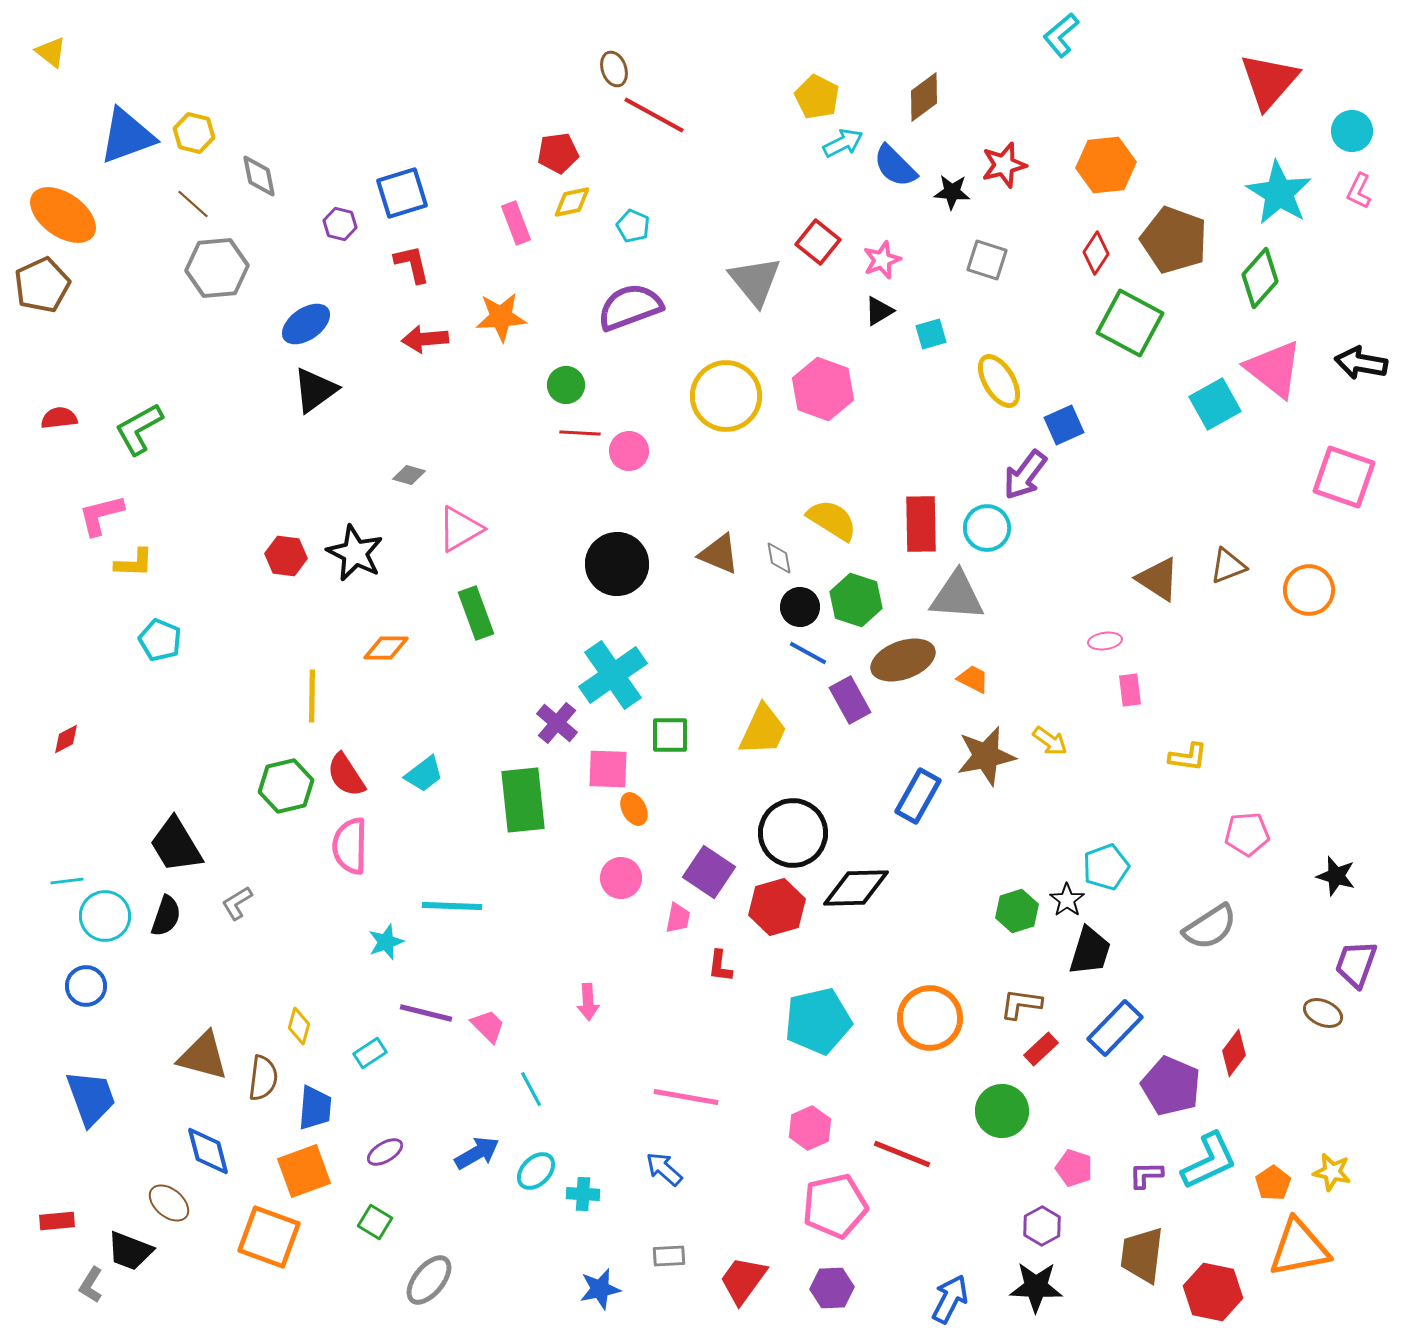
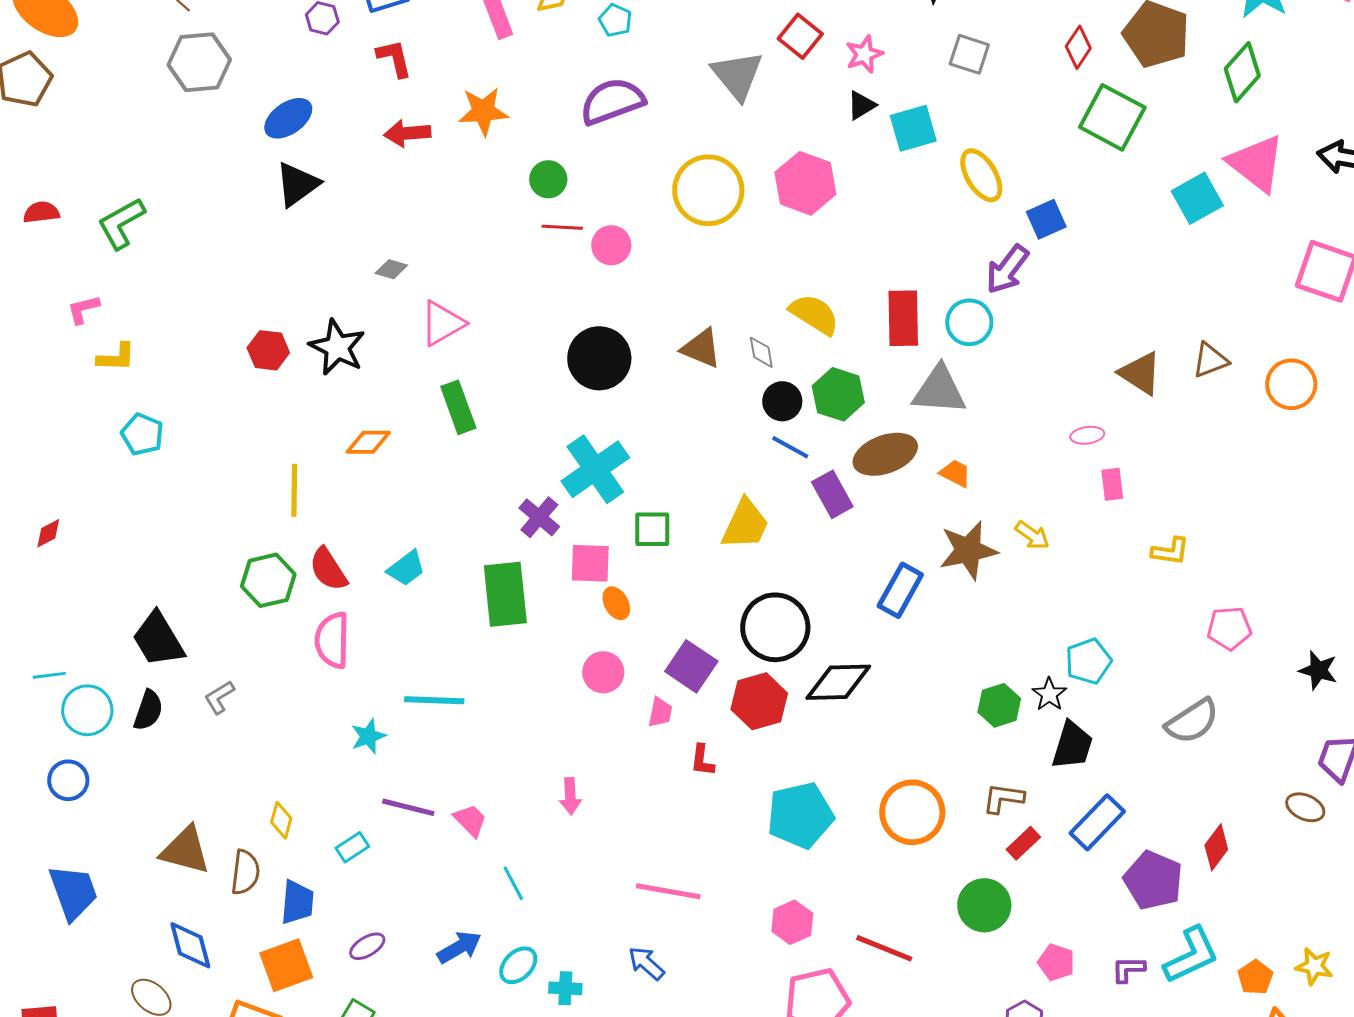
cyan square: (931, 334) -> (913, 128), size x1.5
pink L-shape: (101, 515) -> (83, 309), size x0.7

